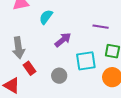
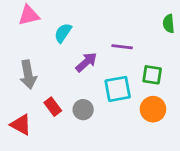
purple line: (101, 27) -> (122, 47), moved
red rectangle: (30, 68) -> (53, 107), moved

